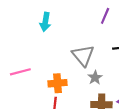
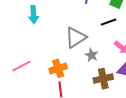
gray triangle: (83, 55) -> (76, 37), turned 50

